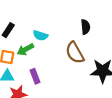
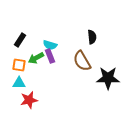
purple rectangle: (35, 76) -> (50, 56), moved

